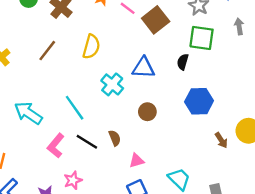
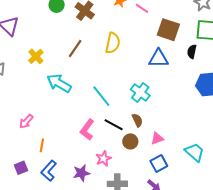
brown square: (156, 20) -> (168, 30), moved, turned -30
cyan cross: (112, 84) -> (140, 93), moved
brown circle: (147, 112) -> (130, 141), moved
cyan arrow: (28, 113) -> (59, 83), moved

